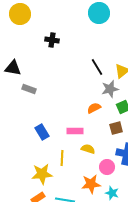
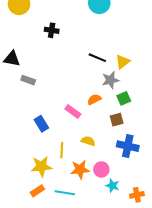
black line: (97, 67) -> (97, 58), turned -36
pink rectangle: (75, 131) -> (73, 112), moved, turned 35
pink circle: (107, 167) -> (101, 169), moved
orange star: (91, 184) -> (80, 169), moved

